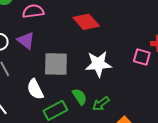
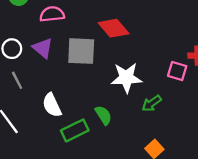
gray square: (56, 64) -> (81, 51), moved
green arrow: (101, 104) -> (152, 103), moved

